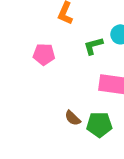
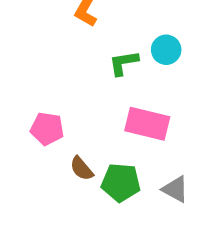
pink pentagon: (44, 54) -> (47, 129), moved

